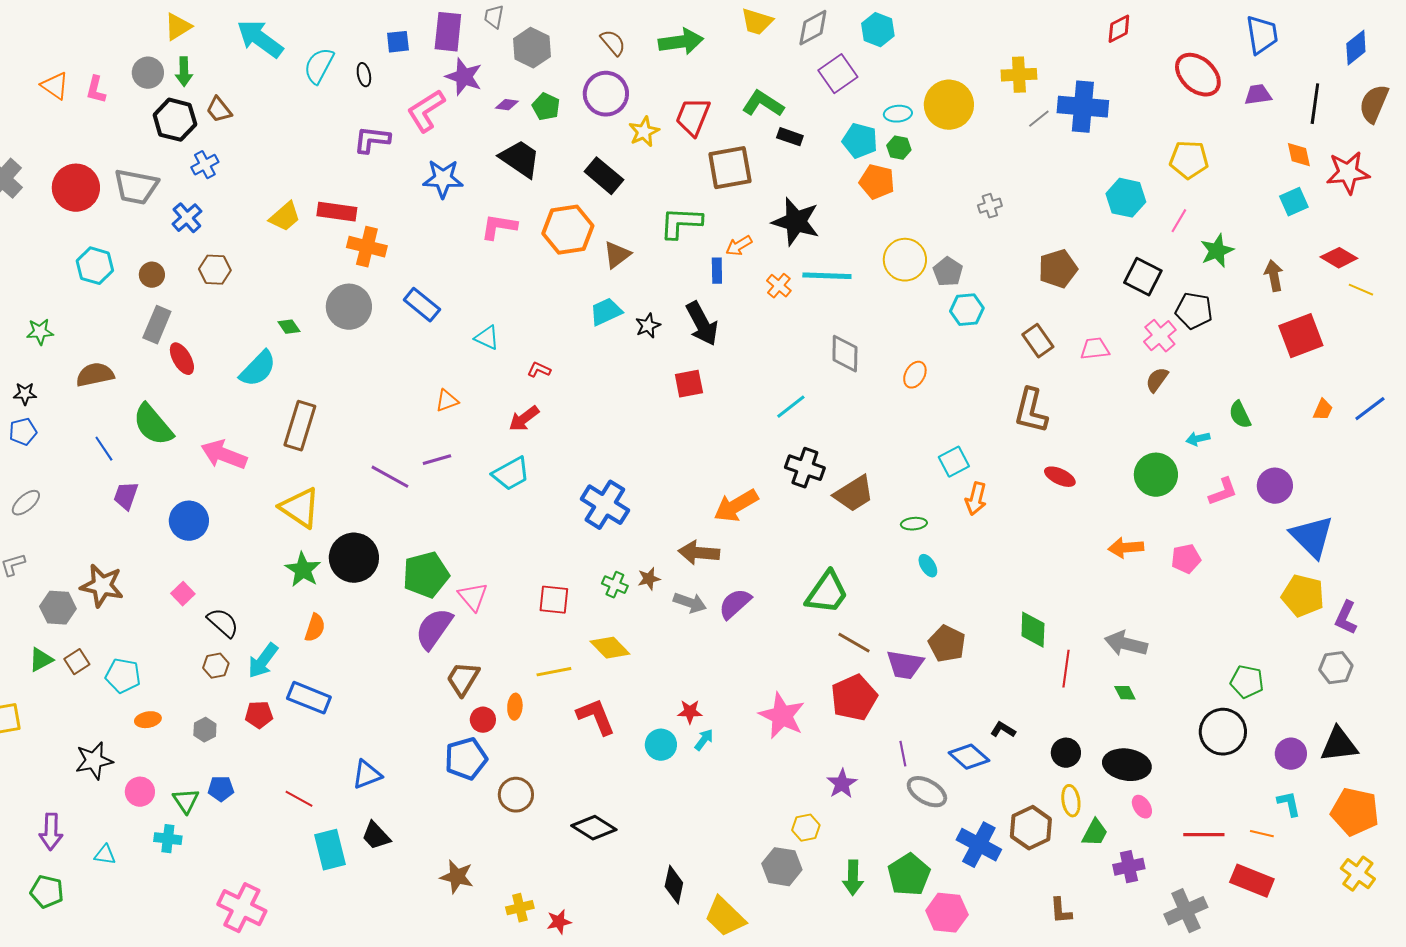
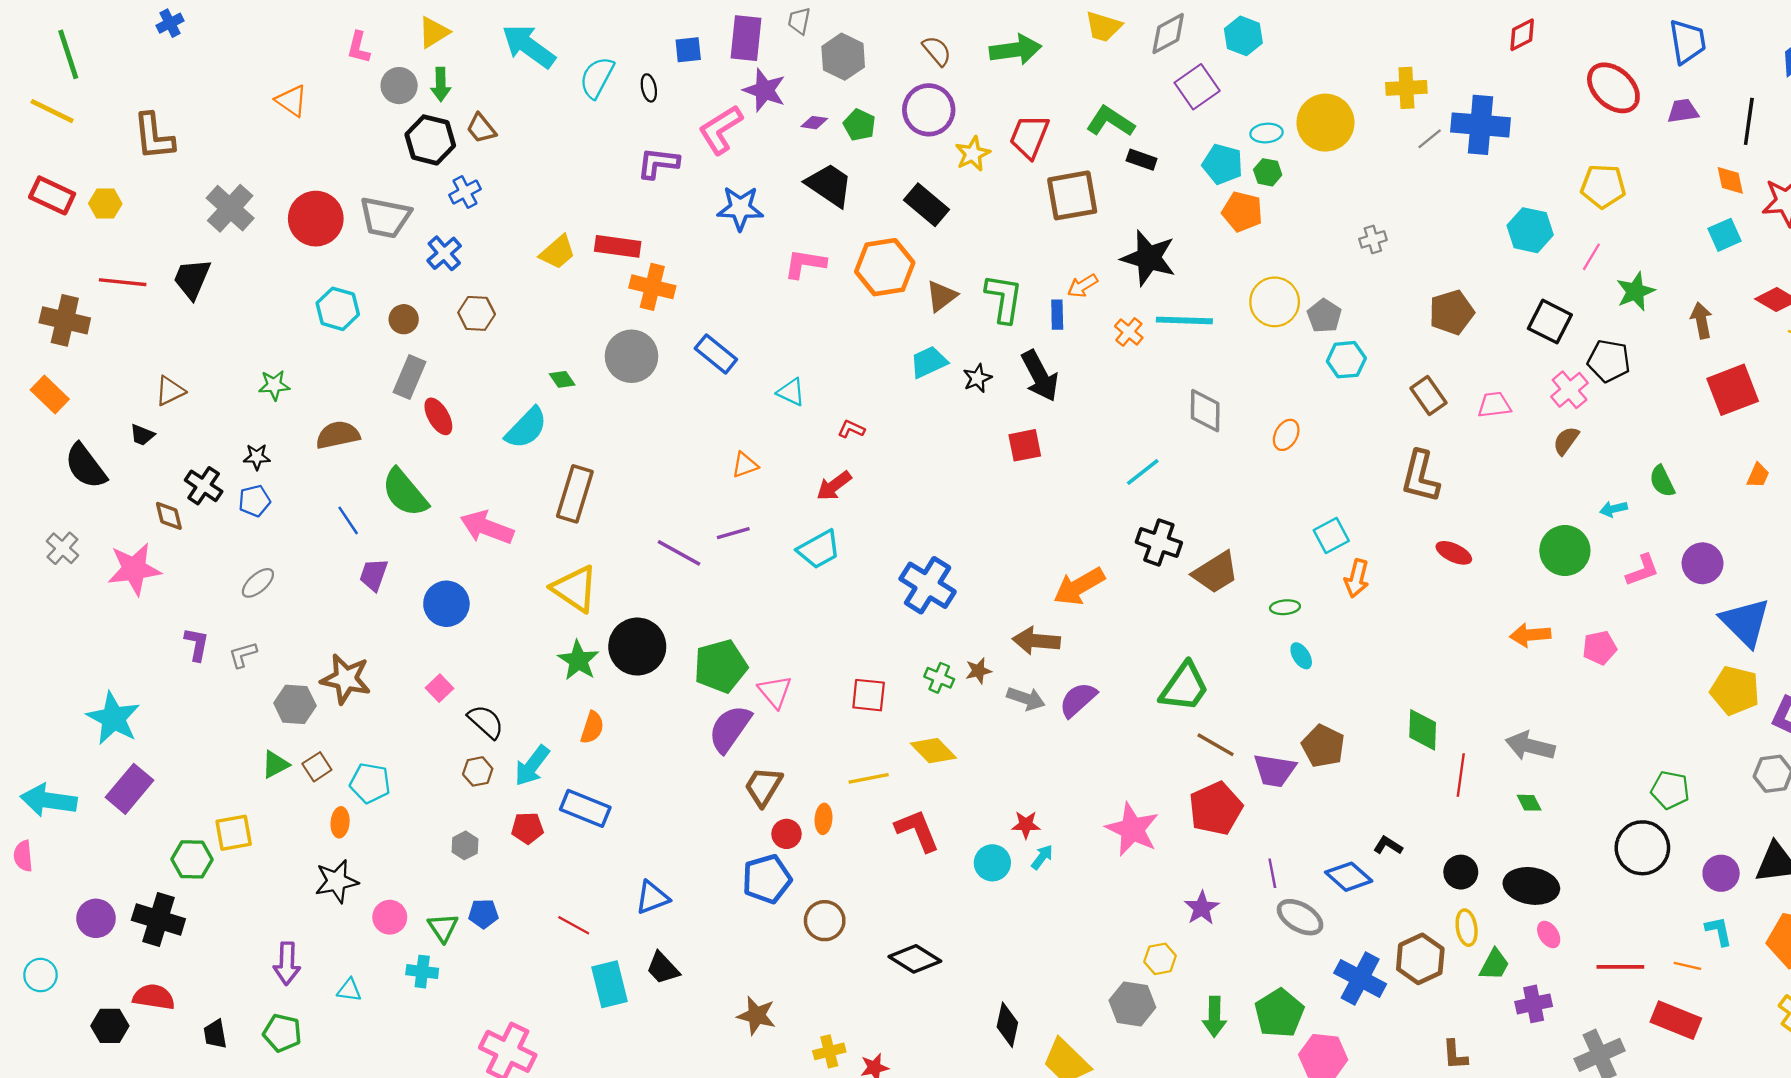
pink L-shape: (96, 90) -> (359, 47), moved
green L-shape: (681, 223) -> (1004, 298), moved, turned 96
orange ellipse: (148, 720) -> (340, 822), moved, turned -75

